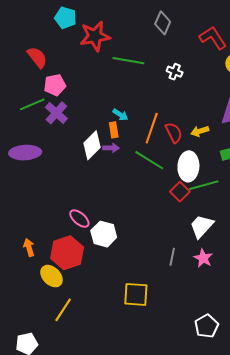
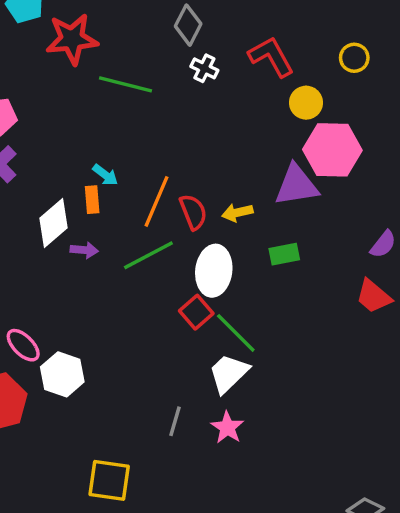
white cross: (175, 72) -> (204, 68), moved
purple arrow: (111, 148) -> (84, 250), moved
green line: (149, 160) -> (148, 255), turned -64
green line: (204, 185) -> (236, 333), moved, turned 56

